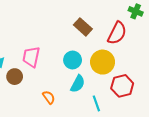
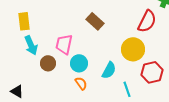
brown rectangle: (83, 27) -> (95, 21), moved
cyan circle: (73, 60) -> (79, 63), moved

